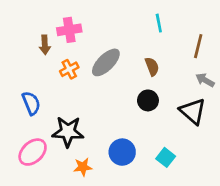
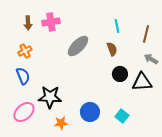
cyan line: (159, 23) -> (117, 26), moved
brown arrow: (45, 45) -> (28, 23), moved
orange cross: (69, 69) -> (25, 51), moved
black circle: (148, 100) -> (120, 74), moved
black triangle: (193, 111) -> (142, 82), turned -45

